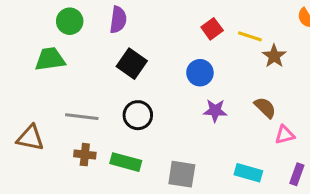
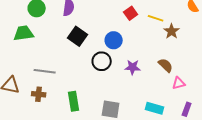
blue circle: (200, 73) -> (114, 40), moved
black circle: (138, 115) -> (102, 61), moved
brown cross: (85, 155) -> (39, 94), moved
green rectangle: (126, 162) -> (74, 101), turned 66

